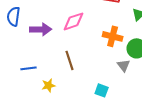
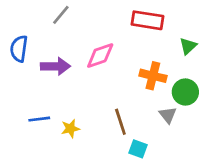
brown line: (70, 60) -> (120, 122), moved
yellow star: (49, 85) -> (70, 129), moved

